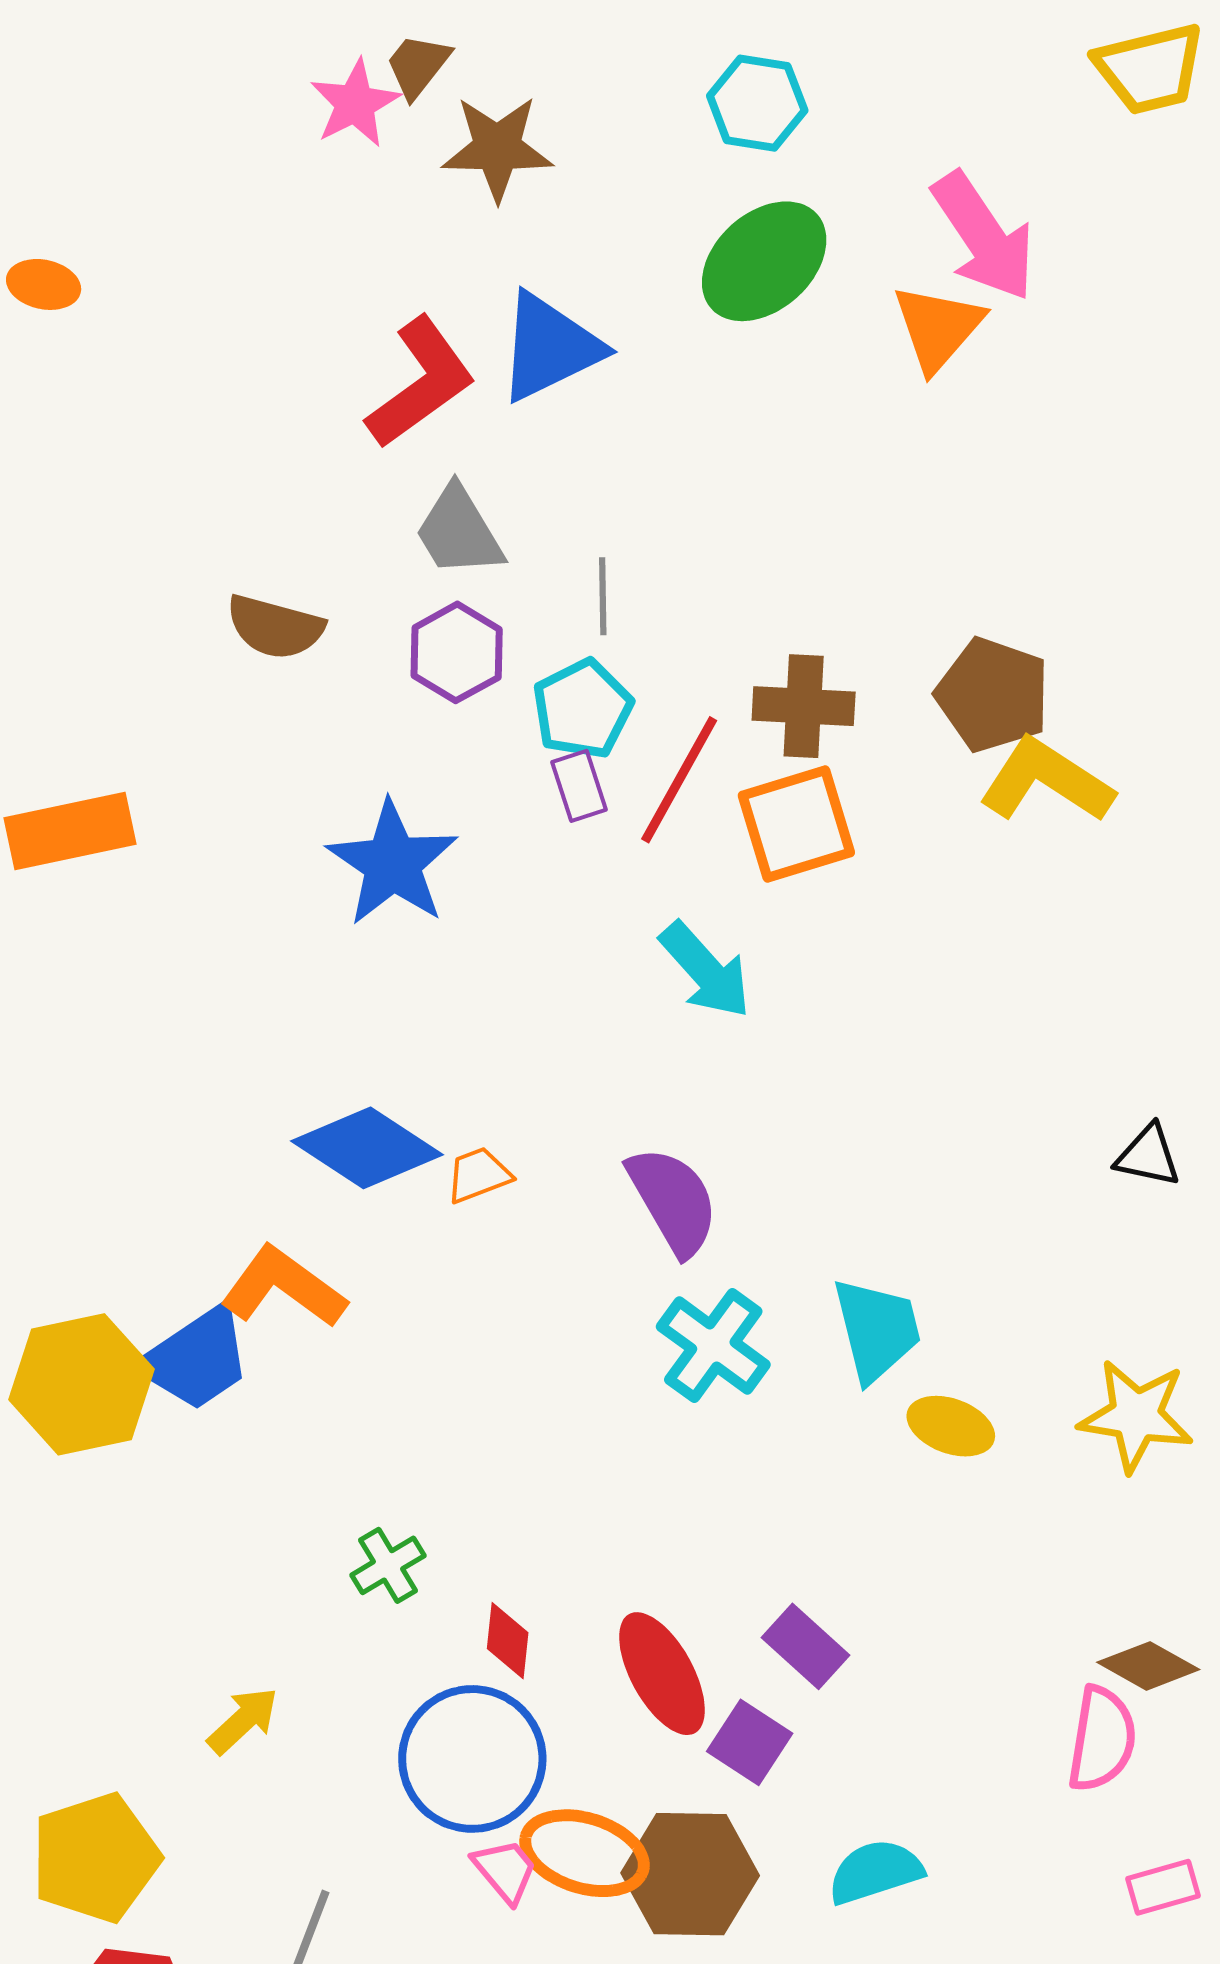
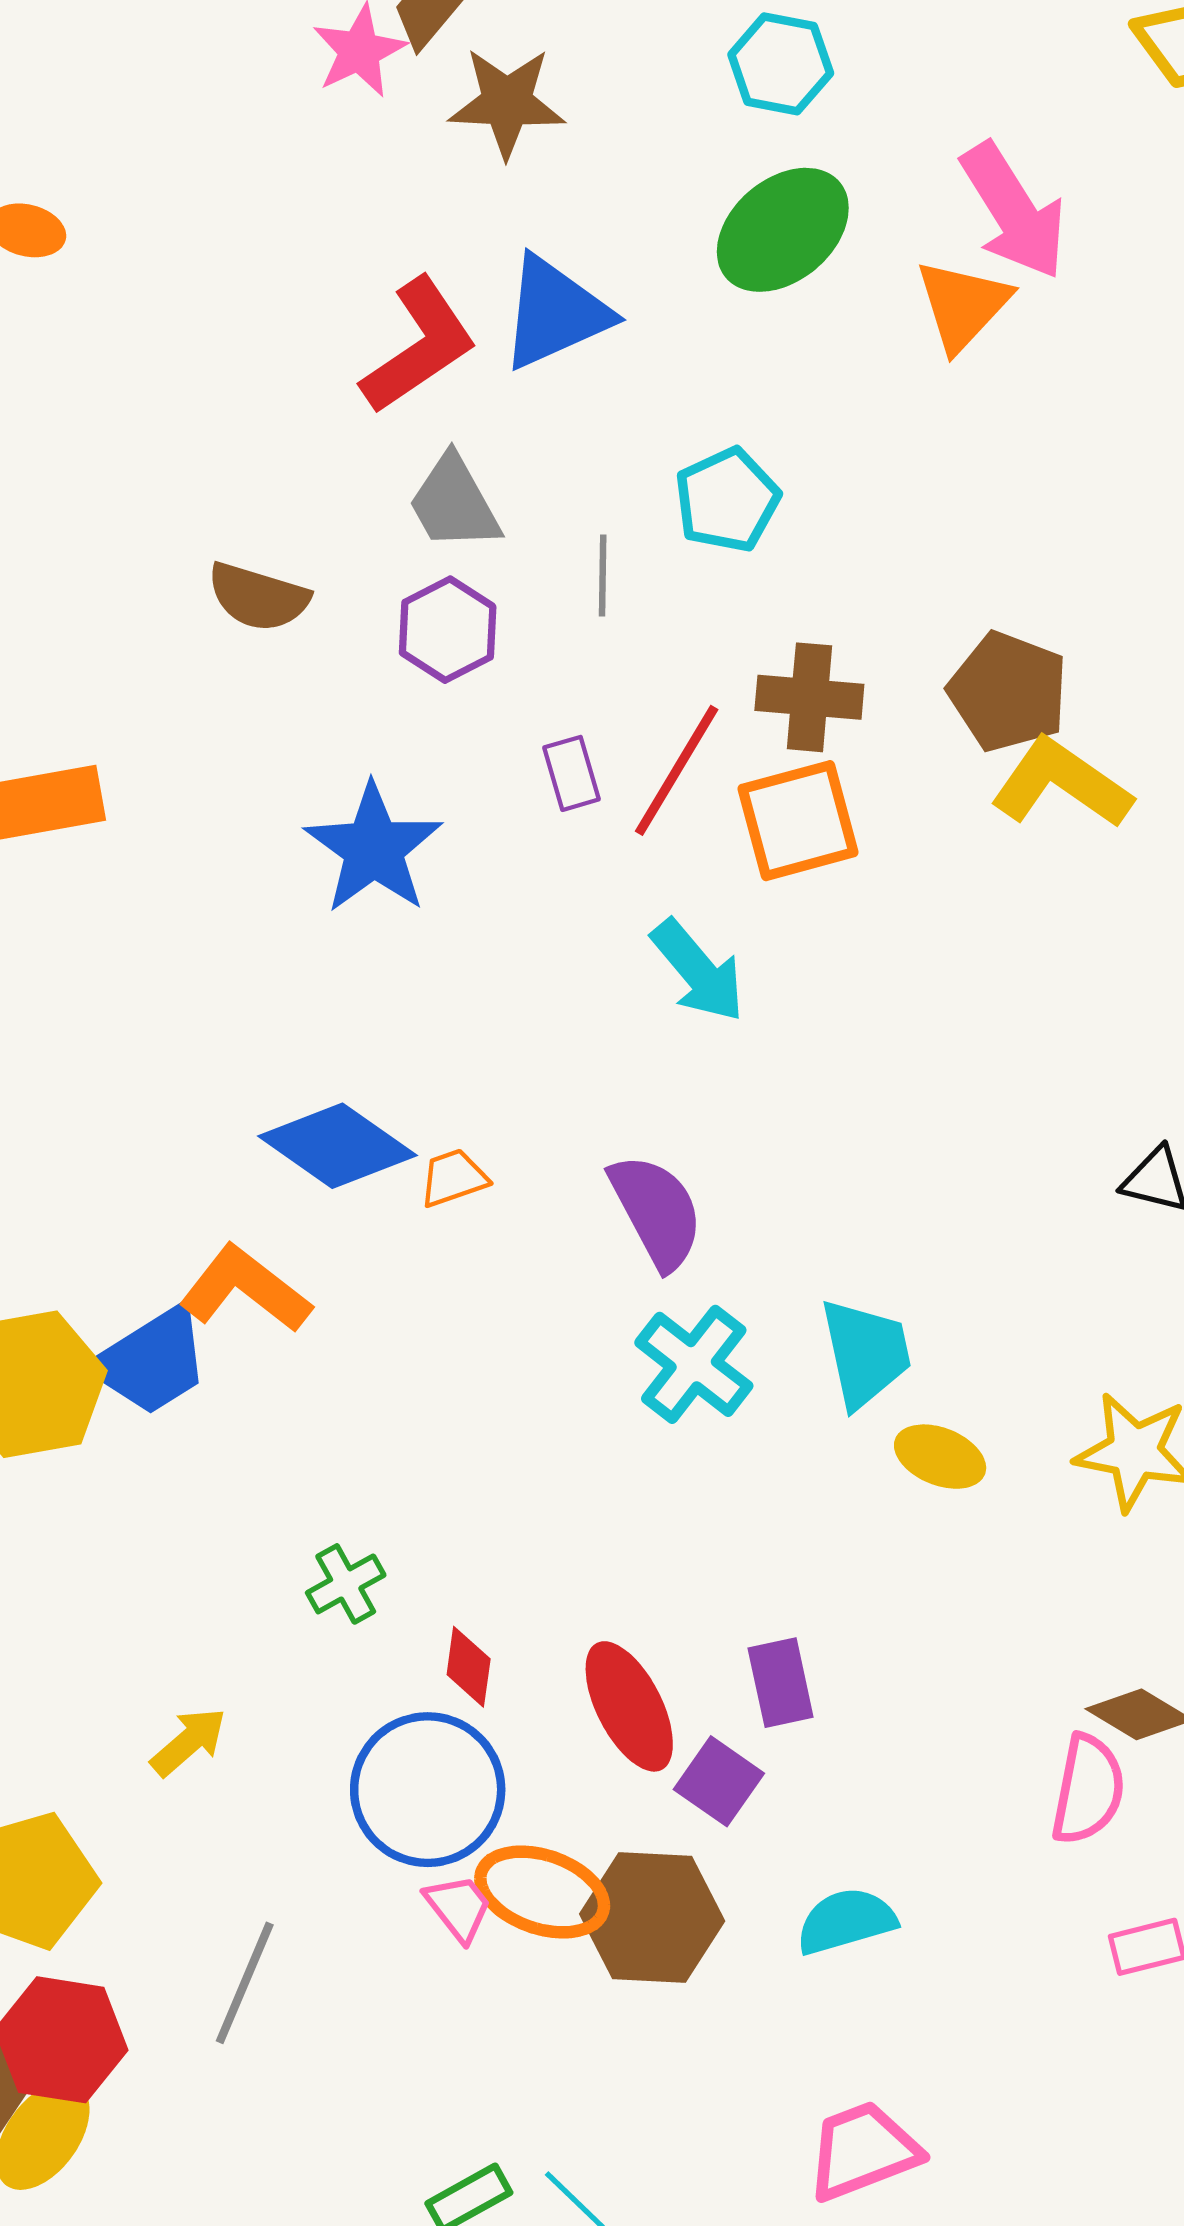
cyan pentagon: (582, 709) -> (727, 500), moved
purple rectangle: (806, 1646) -> (781, 1683), turned 34

